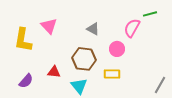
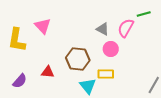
gray triangle: (93, 29) -> (103, 29), moved
cyan triangle: (79, 86) -> (88, 86), moved

